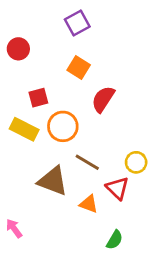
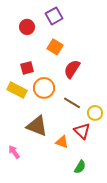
red circle: (18, 49) -> (27, 27), moved
brown line: (87, 162) -> (72, 103), moved
pink arrow: (14, 228) -> (14, 152), moved

